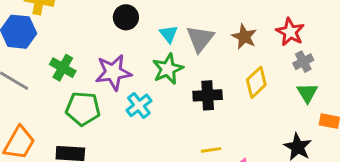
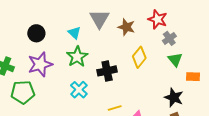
black circle: (126, 17) -> (36, 33), moved
gray triangle: (200, 39) -> (100, 19), moved
cyan cross: (139, 105) -> (79, 90), moved

